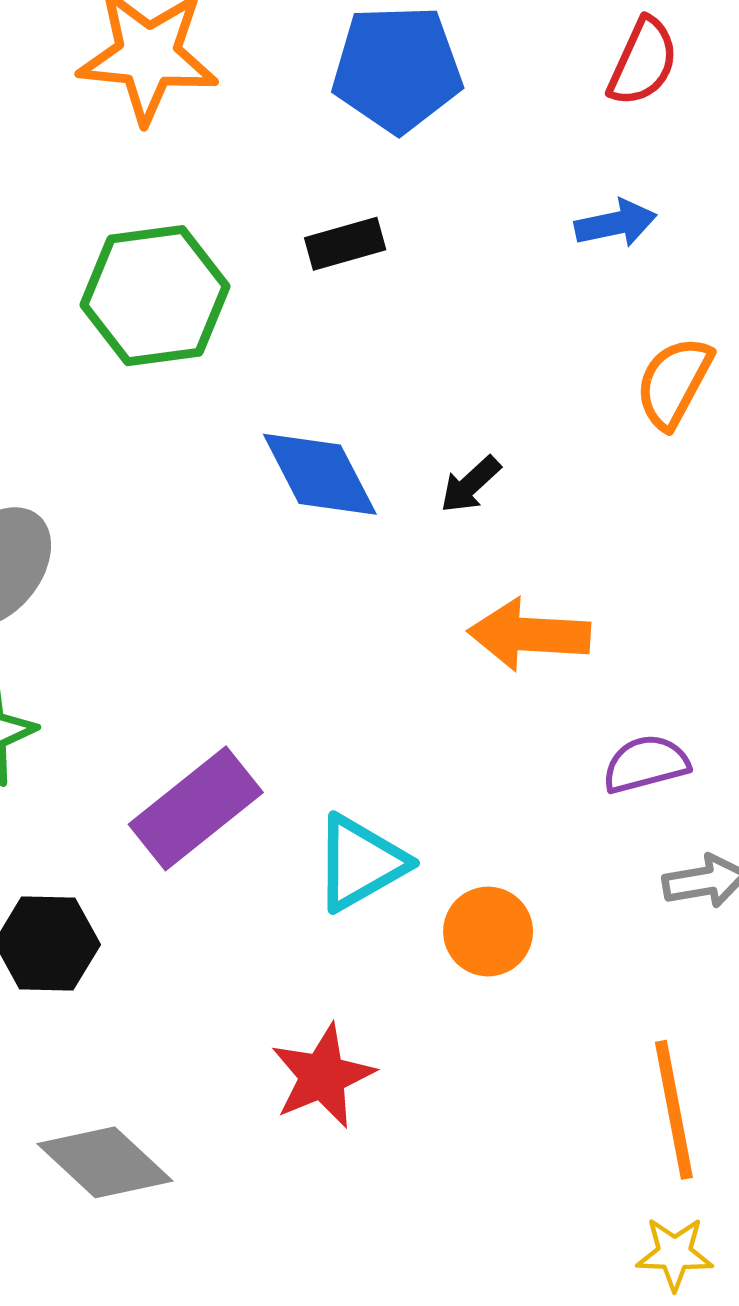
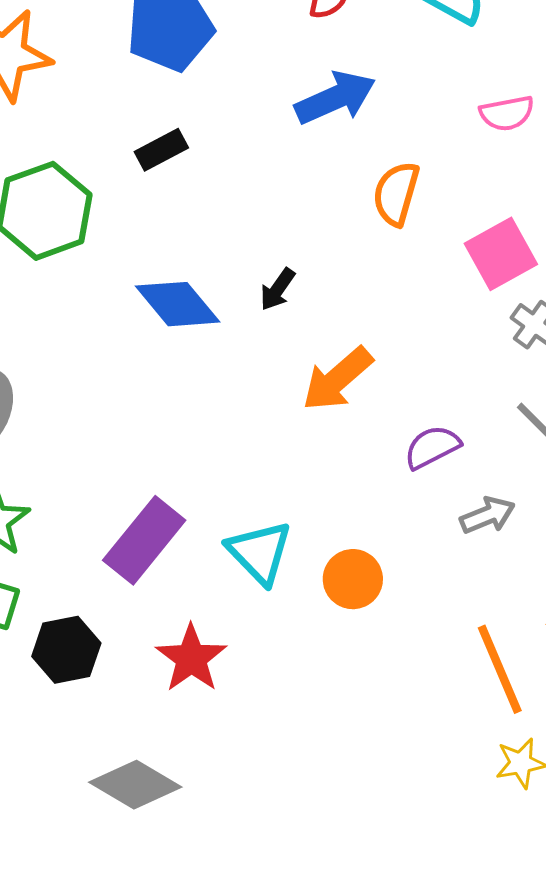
blue arrow: (616, 223) -> (335, 98), size x1.5
orange arrow: (529, 635) -> (337, 379), turned -32
cyan triangle: (360, 863) -> (260, 552), turned -32
red star: (323, 1076) -> (191, 658), moved

